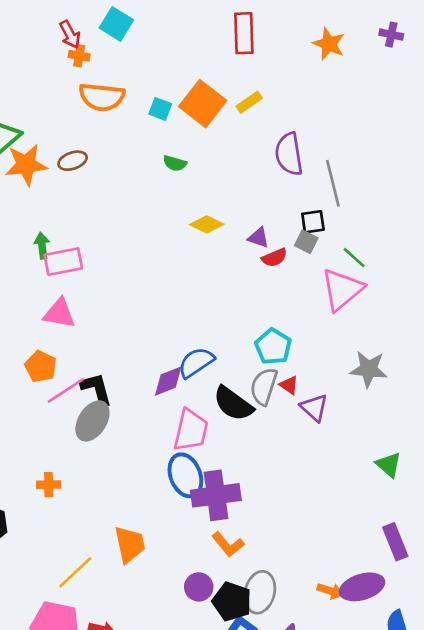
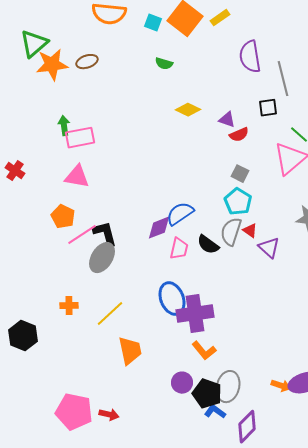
gray square: (306, 242) -> (240, 174), moved
black semicircle: (233, 404) -> (208, 245), size x0.7
pink trapezoid: (191, 430) -> (179, 249), moved, size x0.7
yellow line: (75, 572) -> (110, 314), moved

